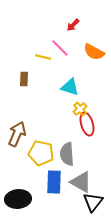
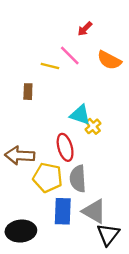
cyan triangle: (70, 87) -> (80, 115), moved
red ellipse: (87, 124) -> (65, 147), moved
brown arrow: (17, 134) -> (20, 155), turned -110

